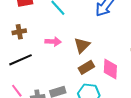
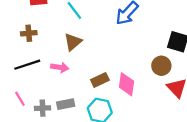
pink arrow: (53, 42) -> (60, 67), moved
brown triangle: (82, 45) -> (73, 42), moved

